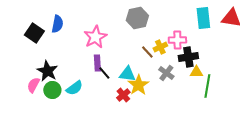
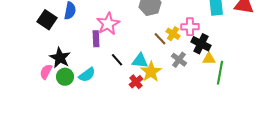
yellow cross: (160, 47) -> (173, 34), turned -32
black cross: (188, 57) -> (201, 44), turned 36
purple rectangle: (97, 63) -> (96, 39), moved

